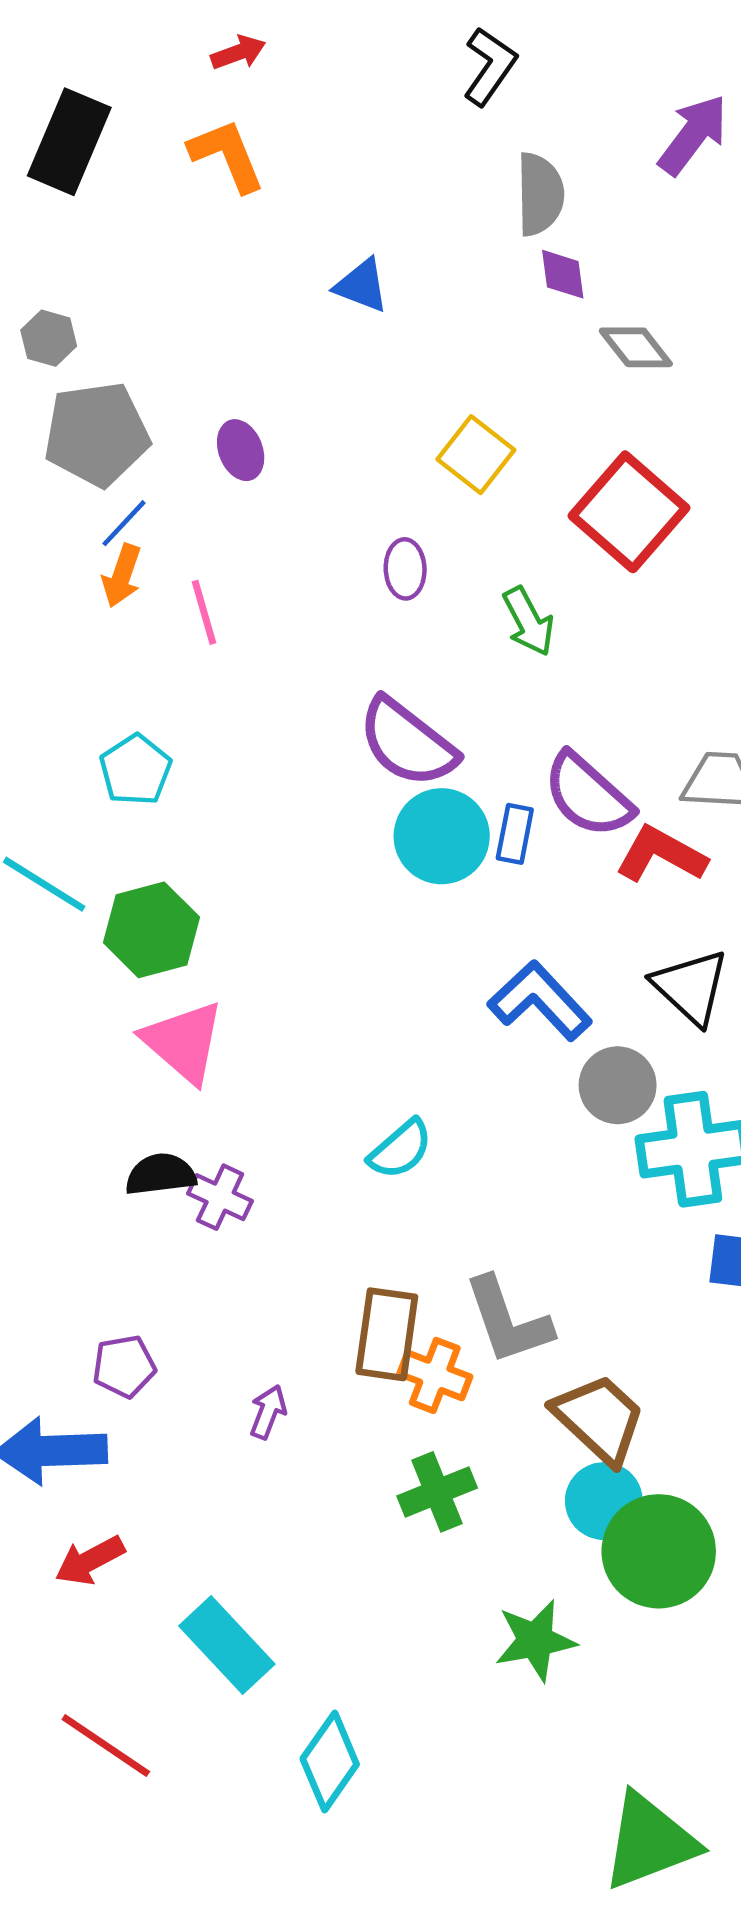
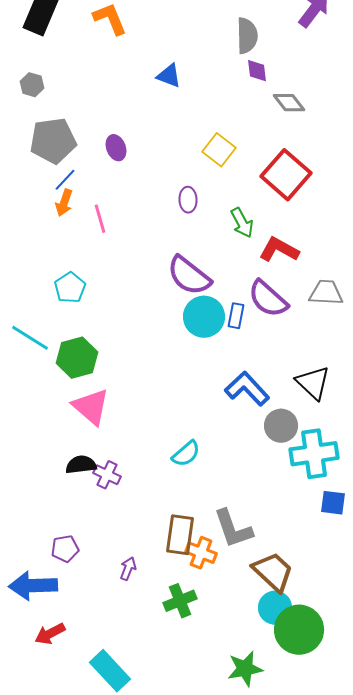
gray hexagon: (49, 338) -> (32, 85), moved
red L-shape: (661, 854) -> (279, 250), moved
green cross: (437, 1492) -> (180, 601), moved

